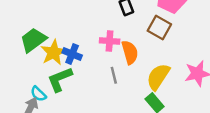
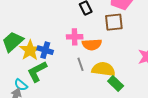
brown square: (159, 27) -> (114, 22), turned -30
orange semicircle: (130, 52) -> (92, 45), turned 108
yellow semicircle: (158, 77) -> (103, 69), moved, turned 70

